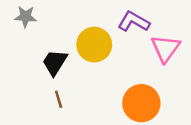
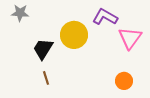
orange circle: (141, 103) -> (124, 81), moved, size x0.6

